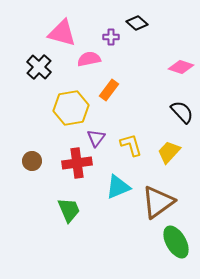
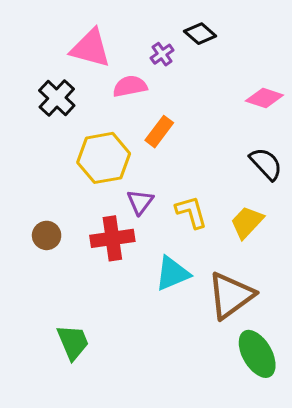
purple cross: (111, 37) -> (162, 54), turned -35
green trapezoid: (69, 210) -> (73, 342), moved

